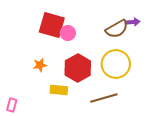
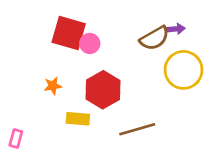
yellow circle: (116, 64) -> (184, 70), moved

